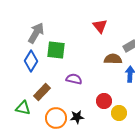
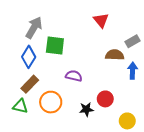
brown rectangle: (42, 92) -> (30, 84), moved
yellow circle: (119, 113) -> (127, 121), moved
black star: (77, 117) -> (86, 109), moved
orange circle: (56, 118) -> (51, 102), moved

